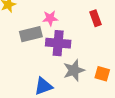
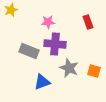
gray rectangle: (31, 34) -> (29, 51), moved, turned 36
gray star: (74, 70) -> (69, 68), turned -30

